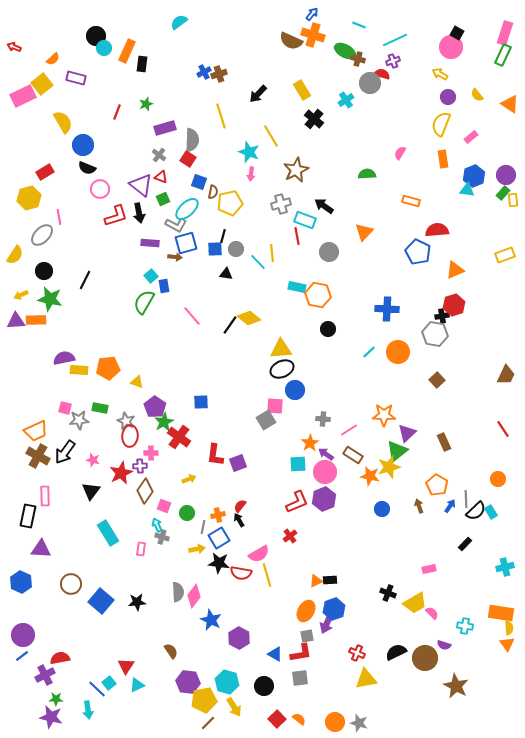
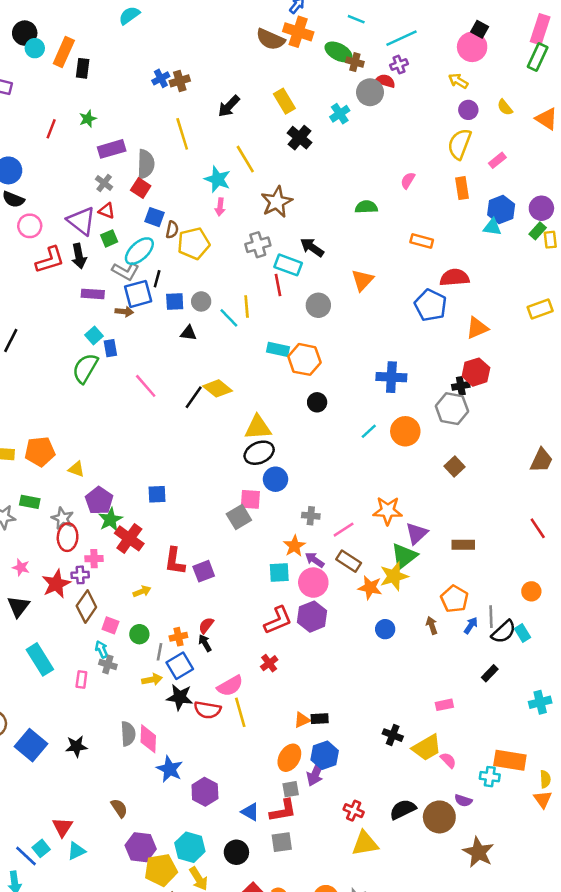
black line: (223, 236) -> (157, 279), moved
brown rectangle: (444, 442) -> (463, 545), turned -66
pink diamond: (194, 596) -> (148, 739), turned -35
orange rectangle: (501, 613) -> (510, 760), moved

